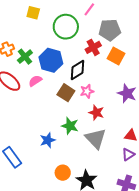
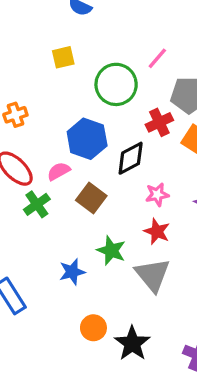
yellow square: (33, 13) -> (63, 57), turned -32
green cross: (25, 57) -> (37, 204), moved
pink star: (87, 91) -> (157, 195), moved
brown square: (66, 93) -> (91, 198), moved

